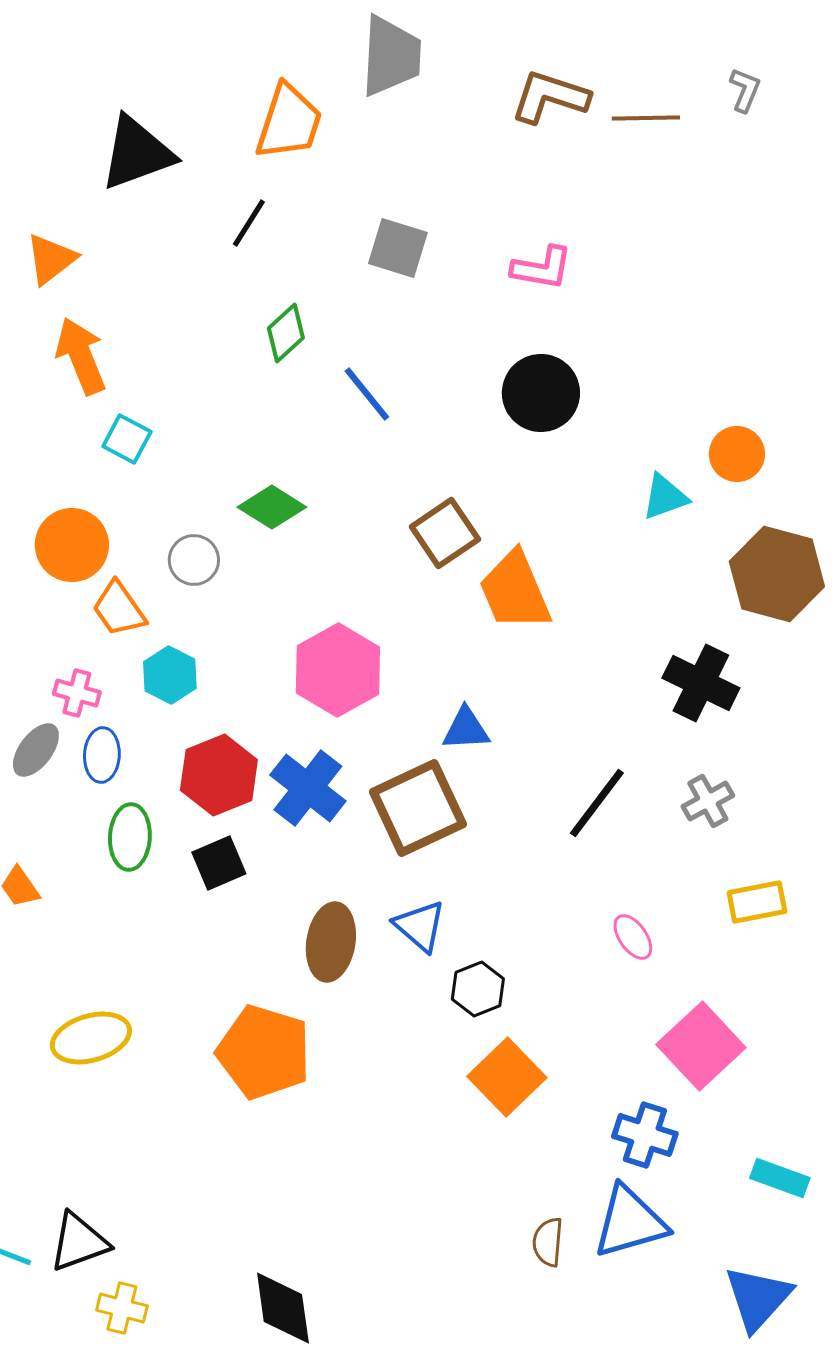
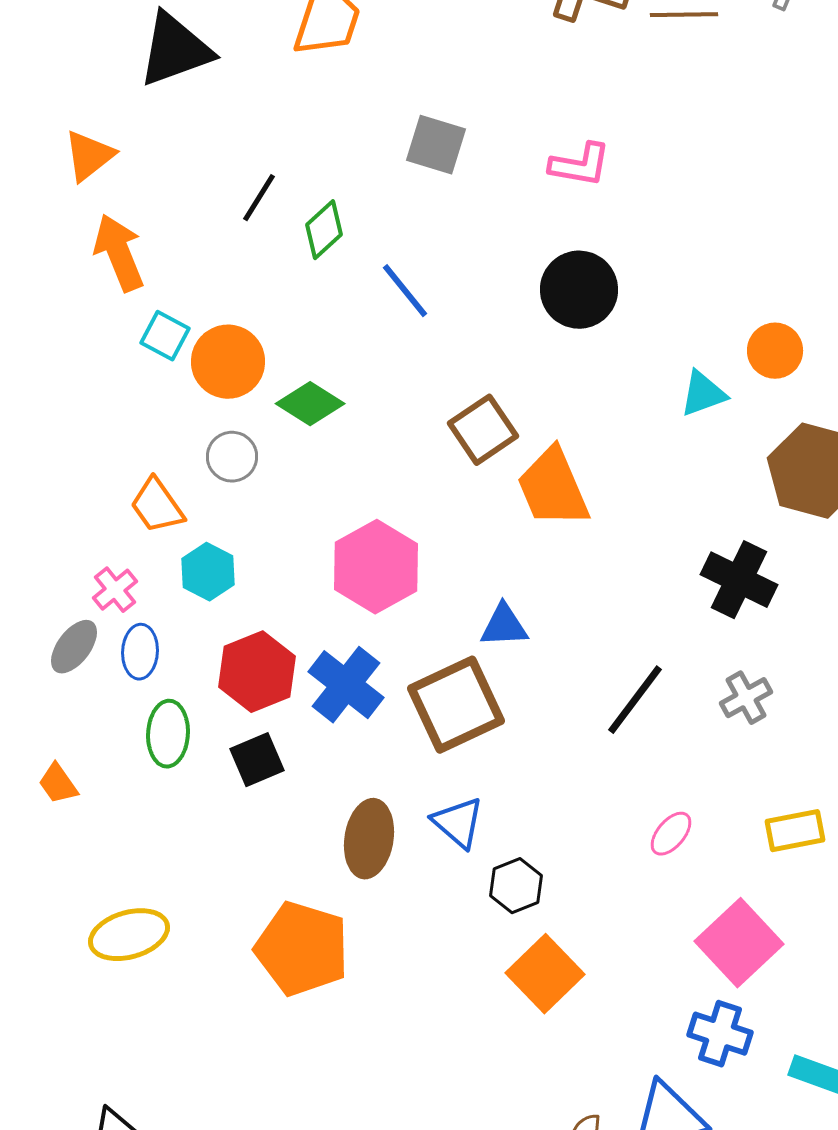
black line: (249, 223) -> (259, 198), moved
orange circle: (72, 545) -> (228, 362), moved
pink cross: (77, 693) -> (115, 590), turned 36
yellow rectangle: (757, 902) -> (795, 831), moved
pink ellipse: (633, 937) -> (671, 834), turned 75
blue cross: (645, 1135) -> (720, 1034), moved

